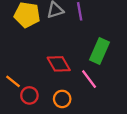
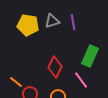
red diamond: (59, 64) -> (55, 67), turned 55

